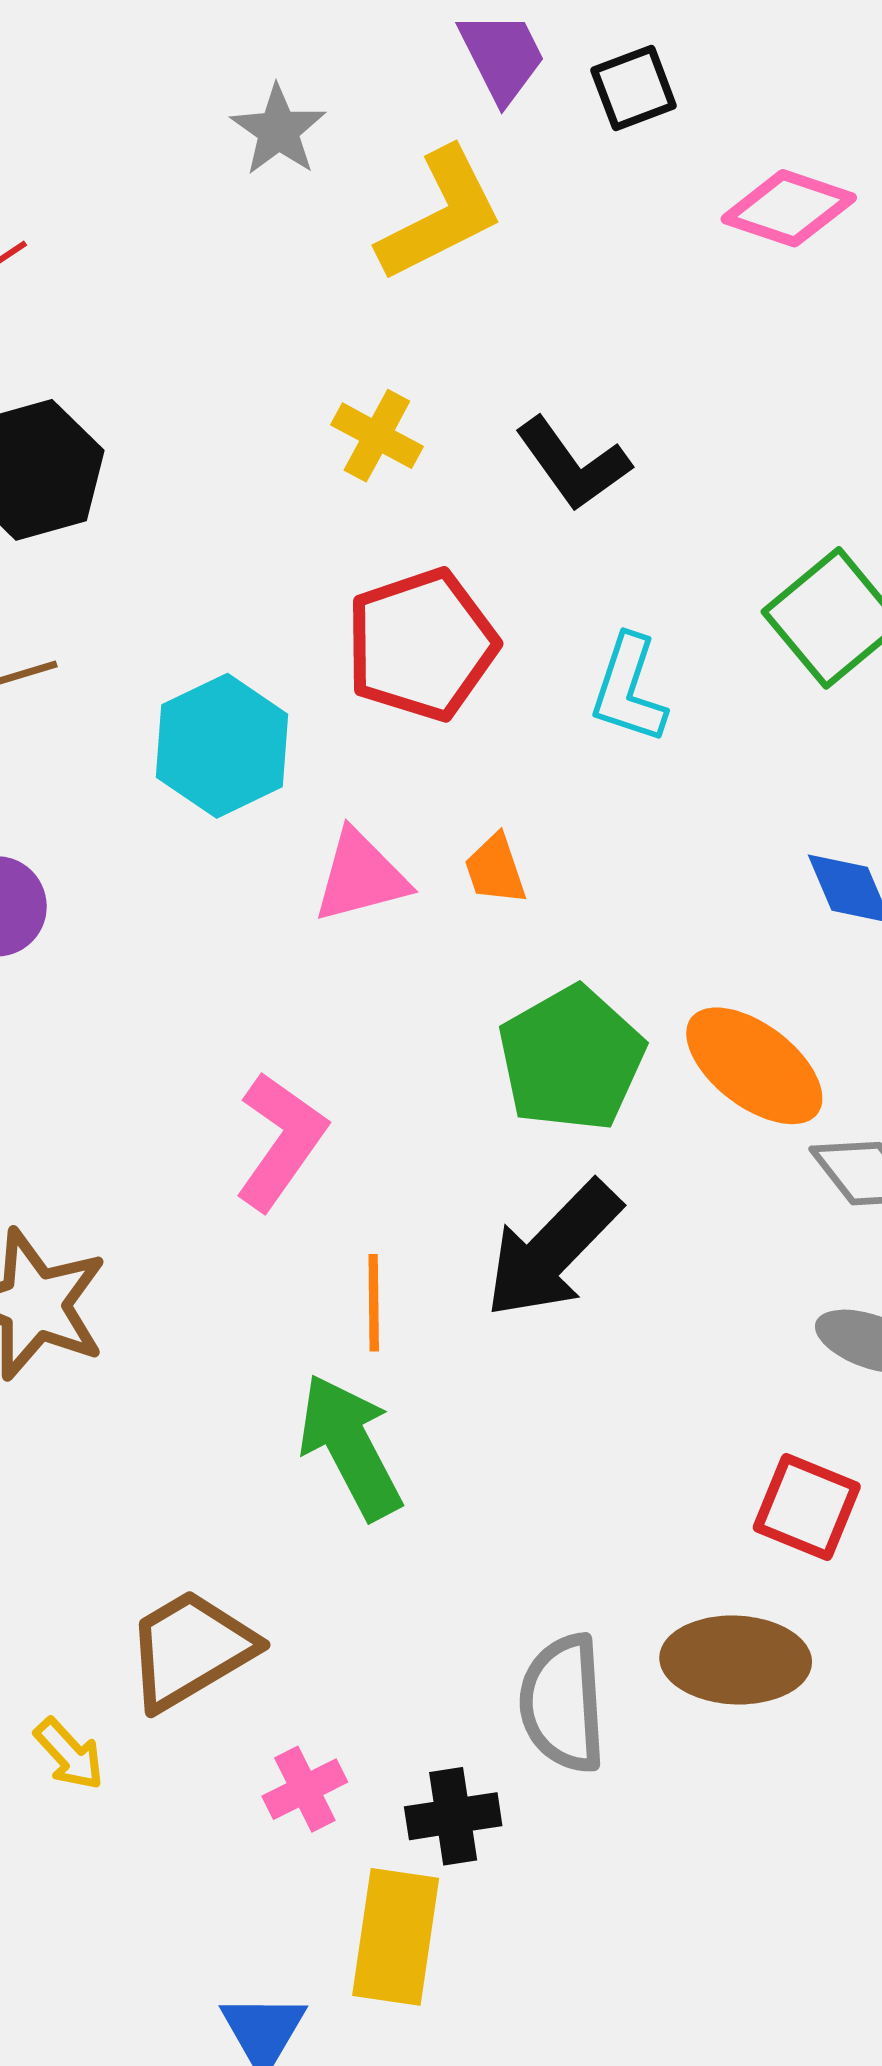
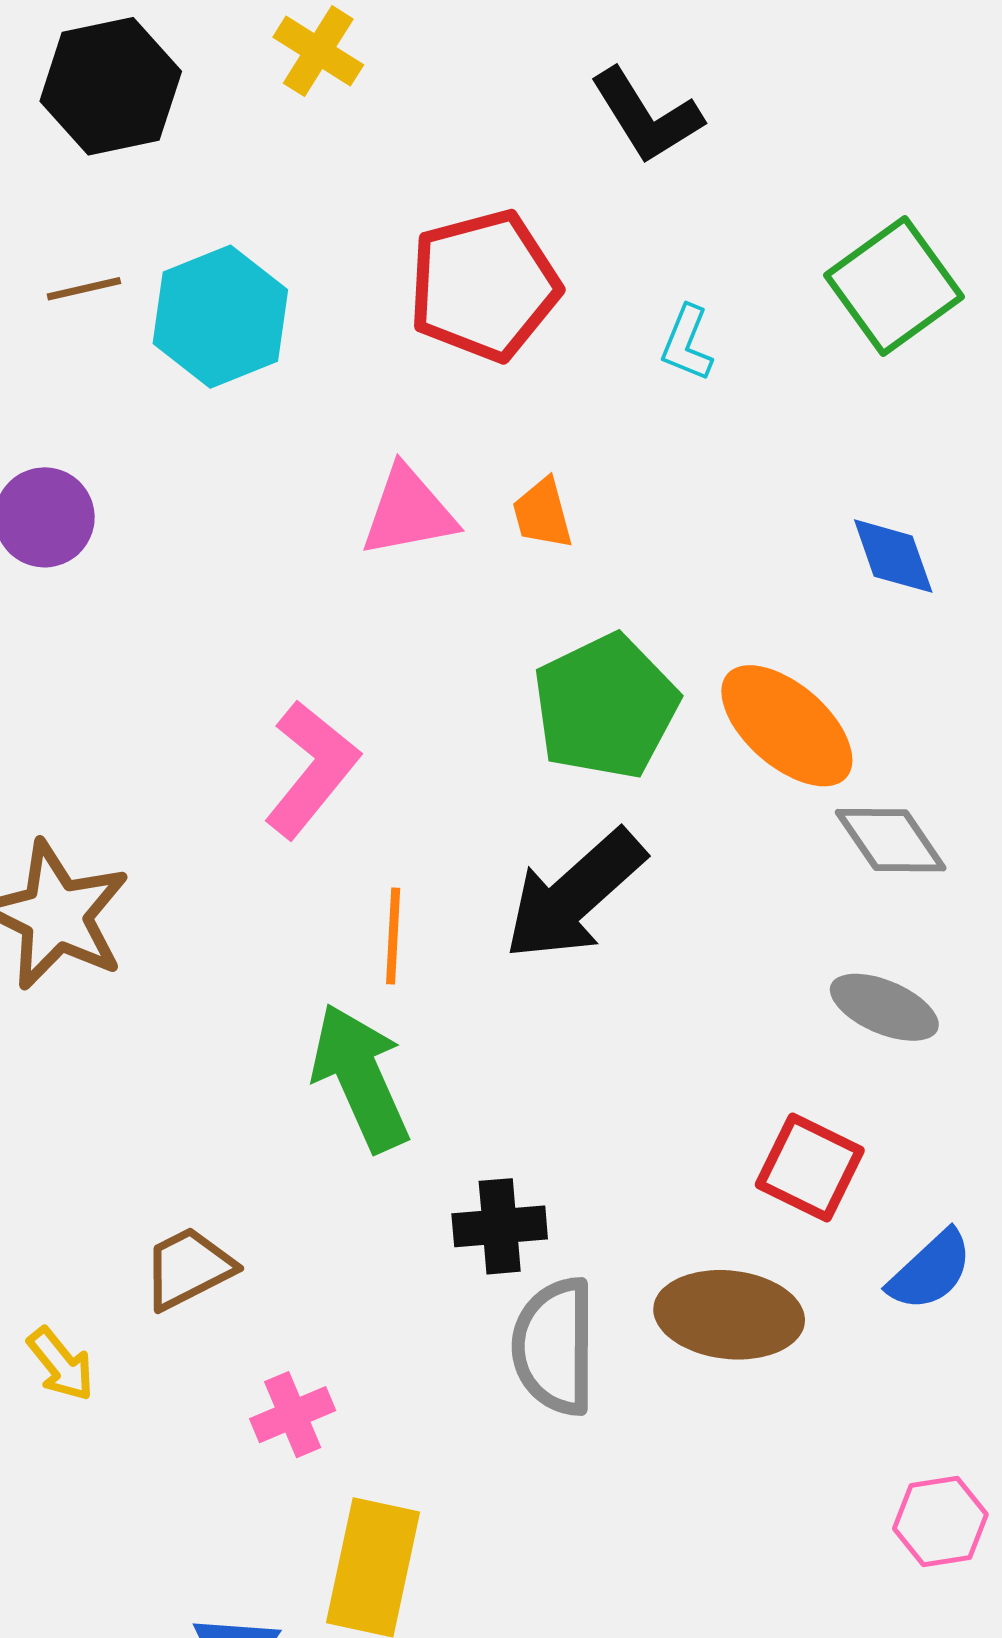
yellow cross: (377, 436) -> (318, 51), moved
cyan L-shape: (629, 689) -> (687, 343), size x0.7
cyan hexagon: (222, 746) -> (220, 317), moved
brown trapezoid: (191, 1649) -> (188, 1268), size x0.7
black cross: (453, 1816) -> (500, 1226), moved

